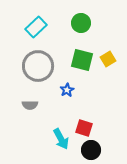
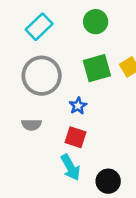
green square: (82, 60) -> (97, 68), turned -30
red square: (84, 128) -> (75, 137), moved

